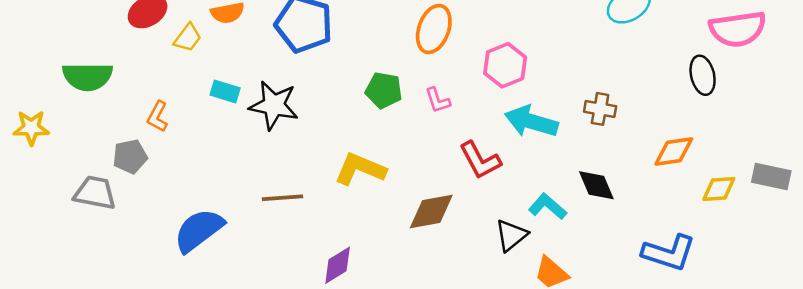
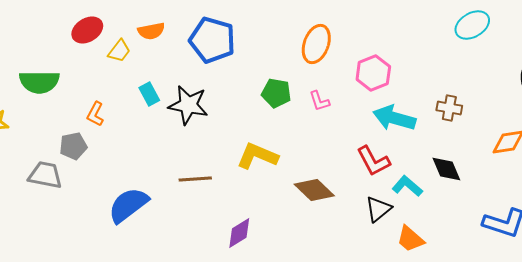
cyan rectangle: (225, 91) -> (149, 94), turned 45
red L-shape: (480, 160) -> (373, 161), moved
brown diamond: (431, 212) -> (314, 190), turned 54

